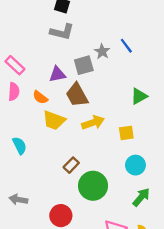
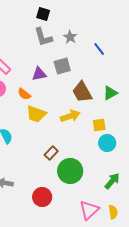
gray L-shape: (62, 32) -> (43, 37), turned 60
gray star: (102, 51) -> (70, 37), moved
brown trapezoid: (77, 95) -> (82, 92), moved
cyan circle: (135, 165) -> (107, 143), moved

